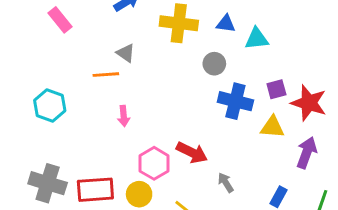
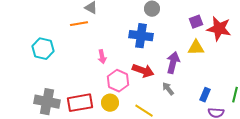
blue cross: (235, 101) -> (141, 36), moved
pink arrow: (124, 116) -> (102, 57), moved
purple arrow: (307, 153) -> (173, 63), moved

